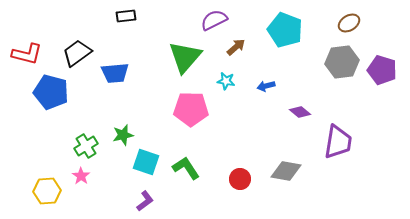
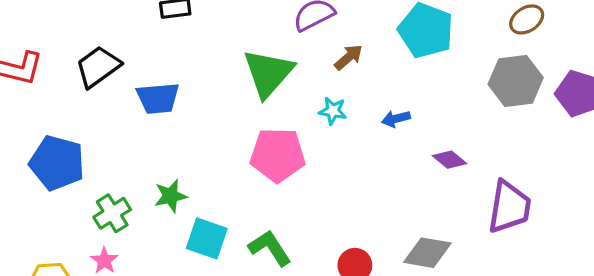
blue pentagon: (51, 92) -> (57, 163), moved

